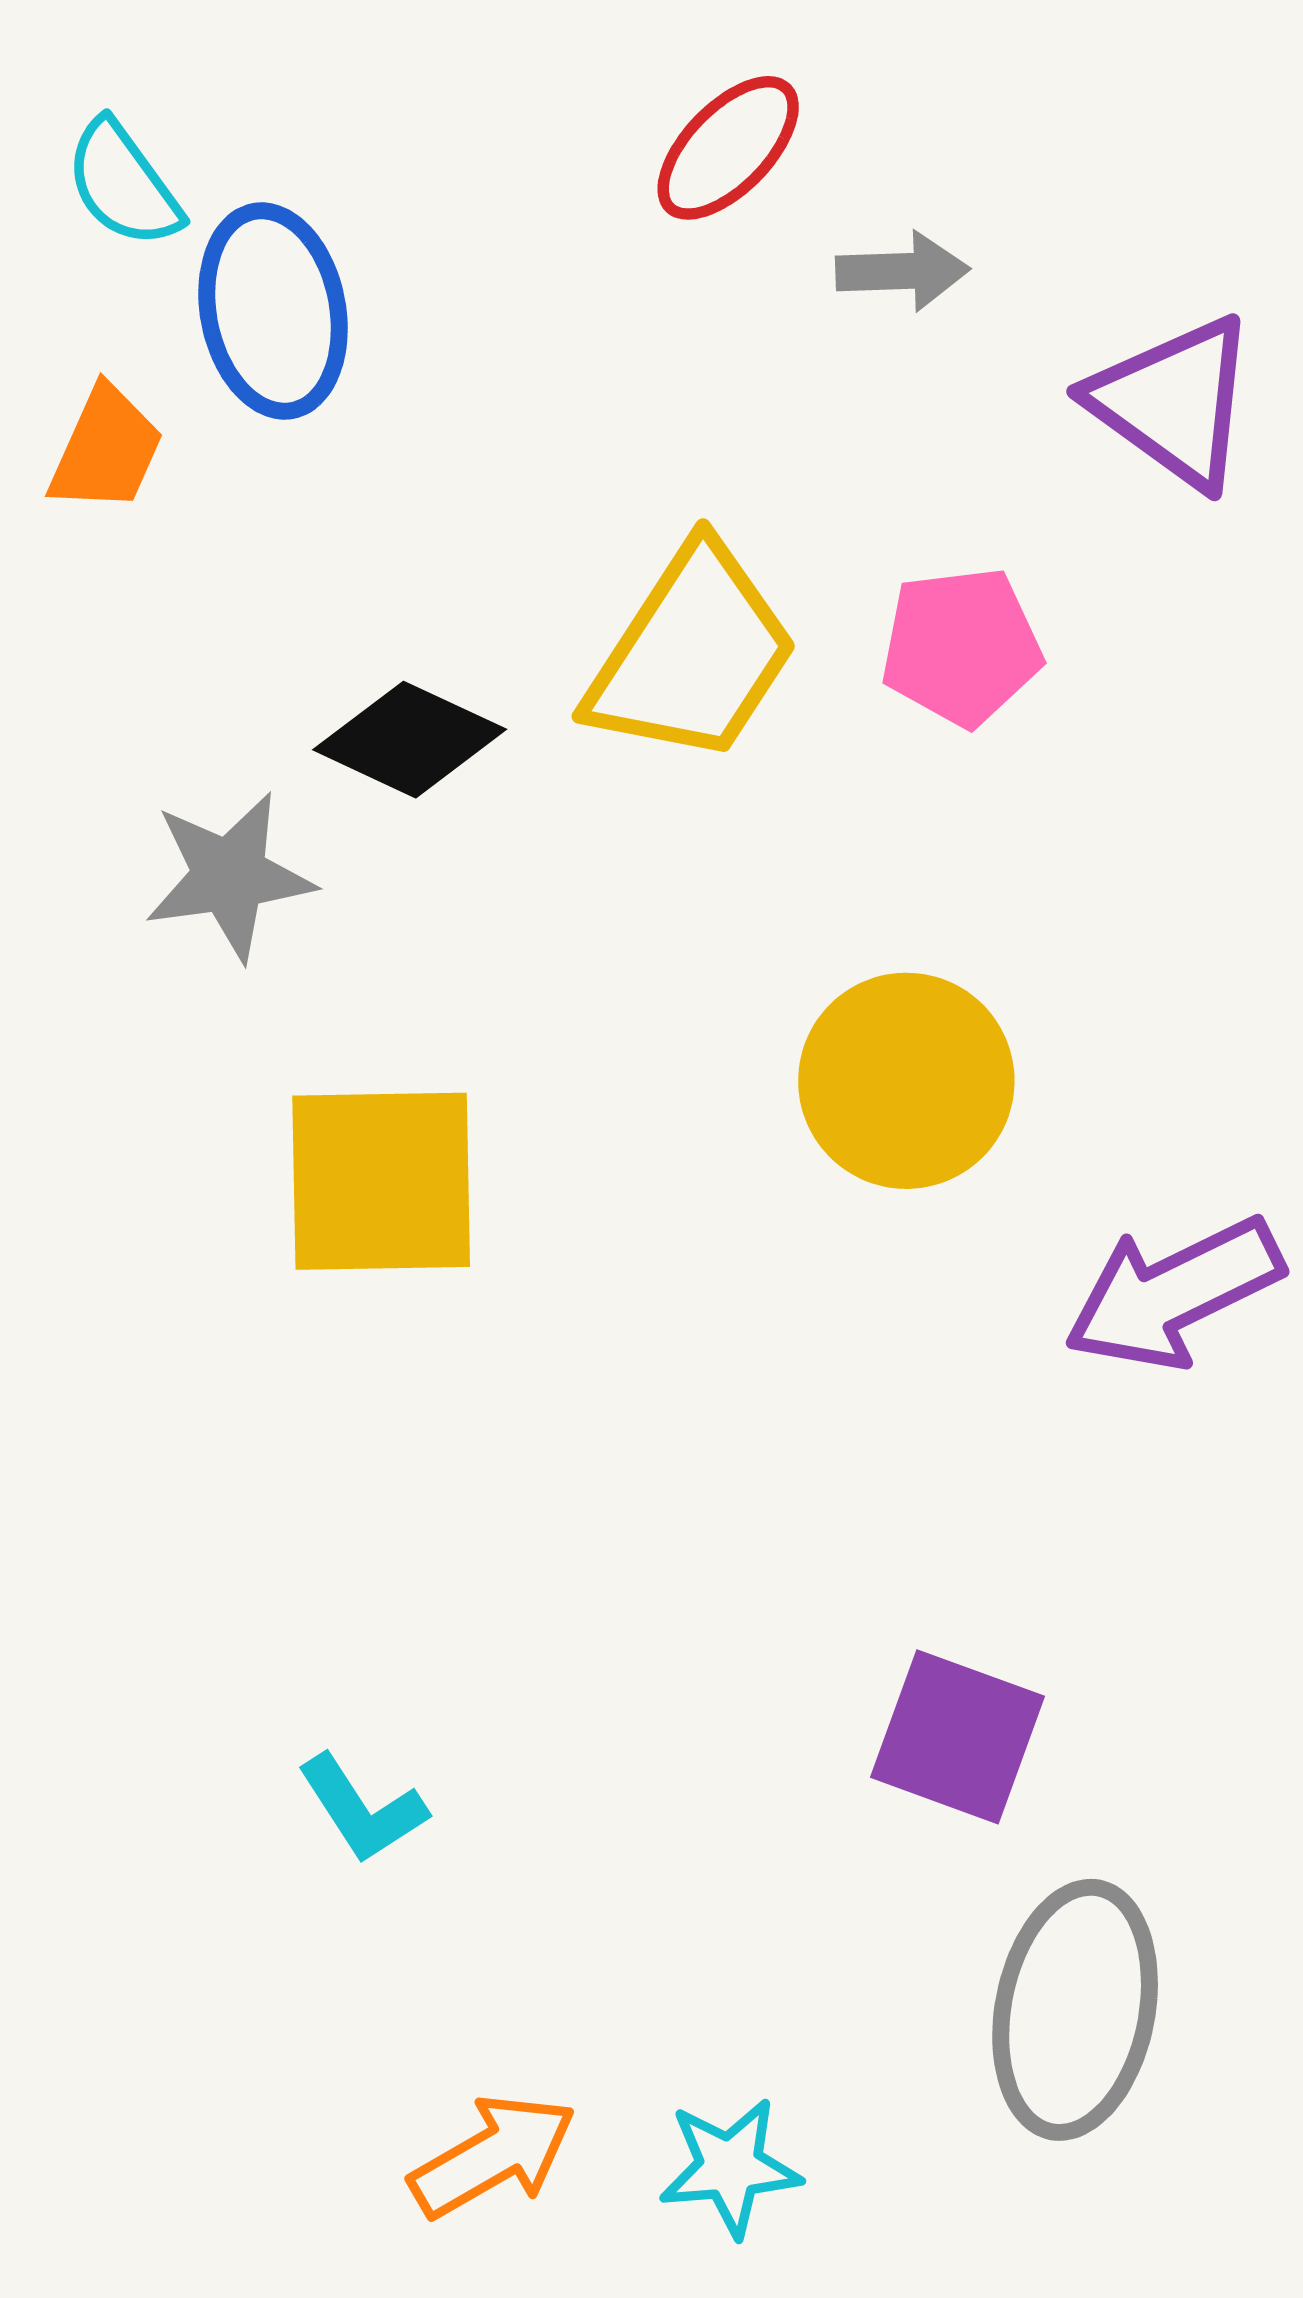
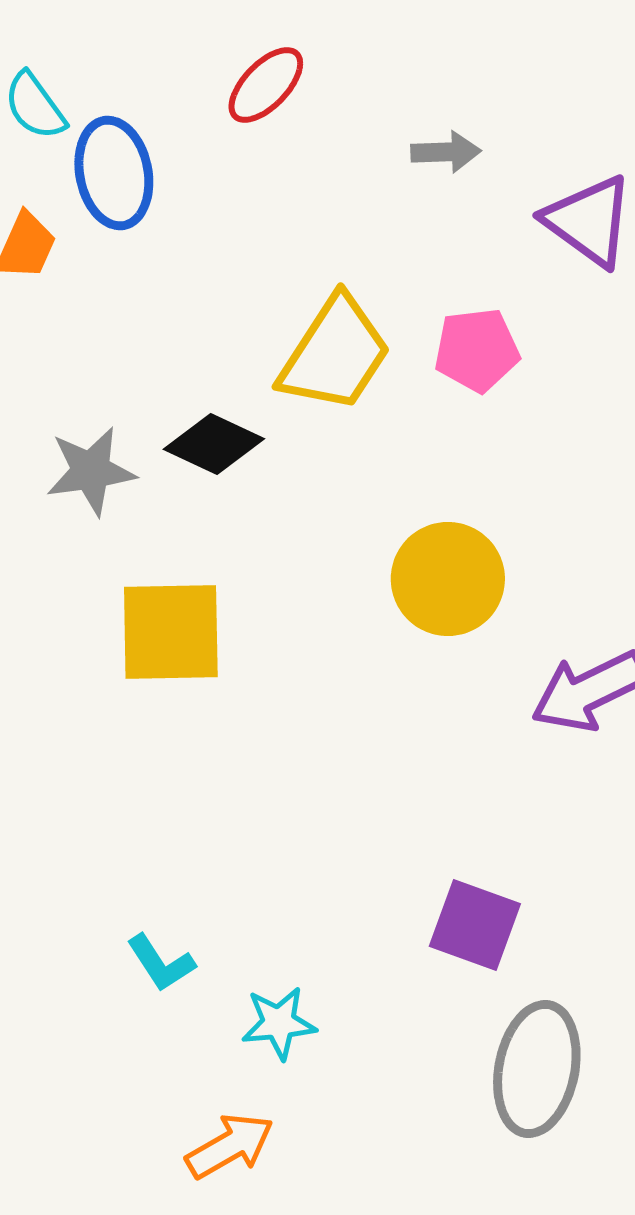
red ellipse: (728, 148) -> (266, 85), moved
black diamond: (410, 740) -> (214, 444), moved
cyan star: (730, 2167) -> (279, 1023), moved

